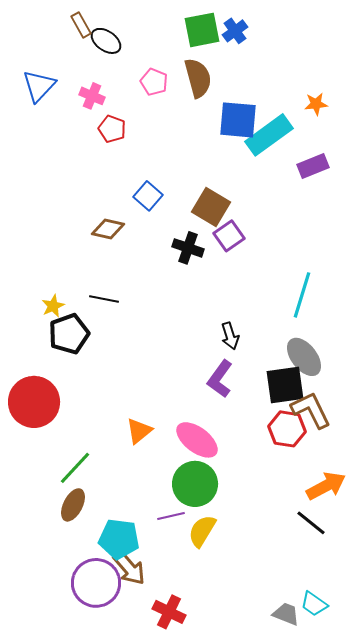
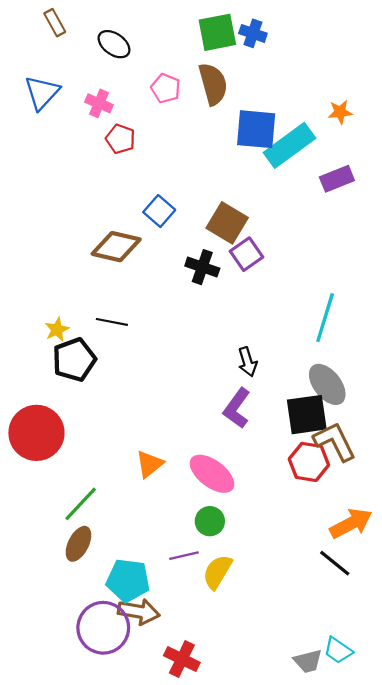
brown rectangle: (81, 25) -> (55, 23), moved
blue cross: (235, 31) -> (253, 33), turned -35
brown diamond: (108, 229) -> (116, 247), size x1.4
green circle: (195, 484) -> (210, 521), size x0.6
brown arrow: (129, 568) -> (139, 612), turned -39
gray trapezoid: (286, 614) -> (308, 661), turned 144

